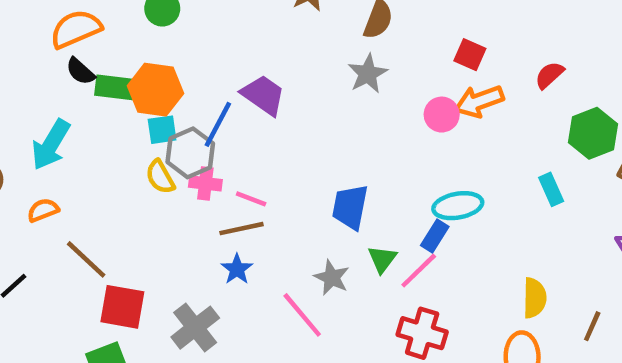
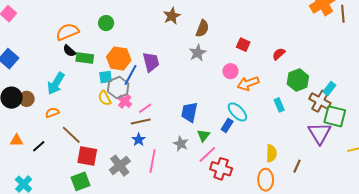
orange hexagon: (155, 90) -> (119, 58), moved
purple trapezoid: (263, 95) -> (151, 62), turned 40
orange arrow: (479, 101) -> (248, 83), moved
pink cross: (205, 183) -> (125, 101), turned 32
pink line: (251, 199) -> (145, 108), turned -56
cyan ellipse: (458, 206) -> (237, 112), turned 55
pink line: (419, 271) -> (207, 154), moved
pink line: (302, 315) -> (153, 161), moved, turned 50

